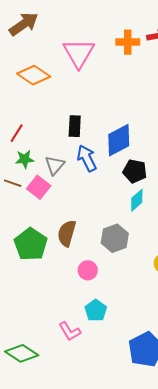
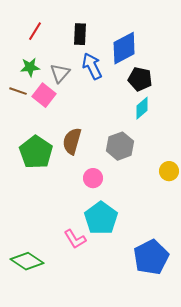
red line: (17, 133) -> (35, 31), moved
cyan pentagon: (96, 310) -> (101, 218), size x1.5

